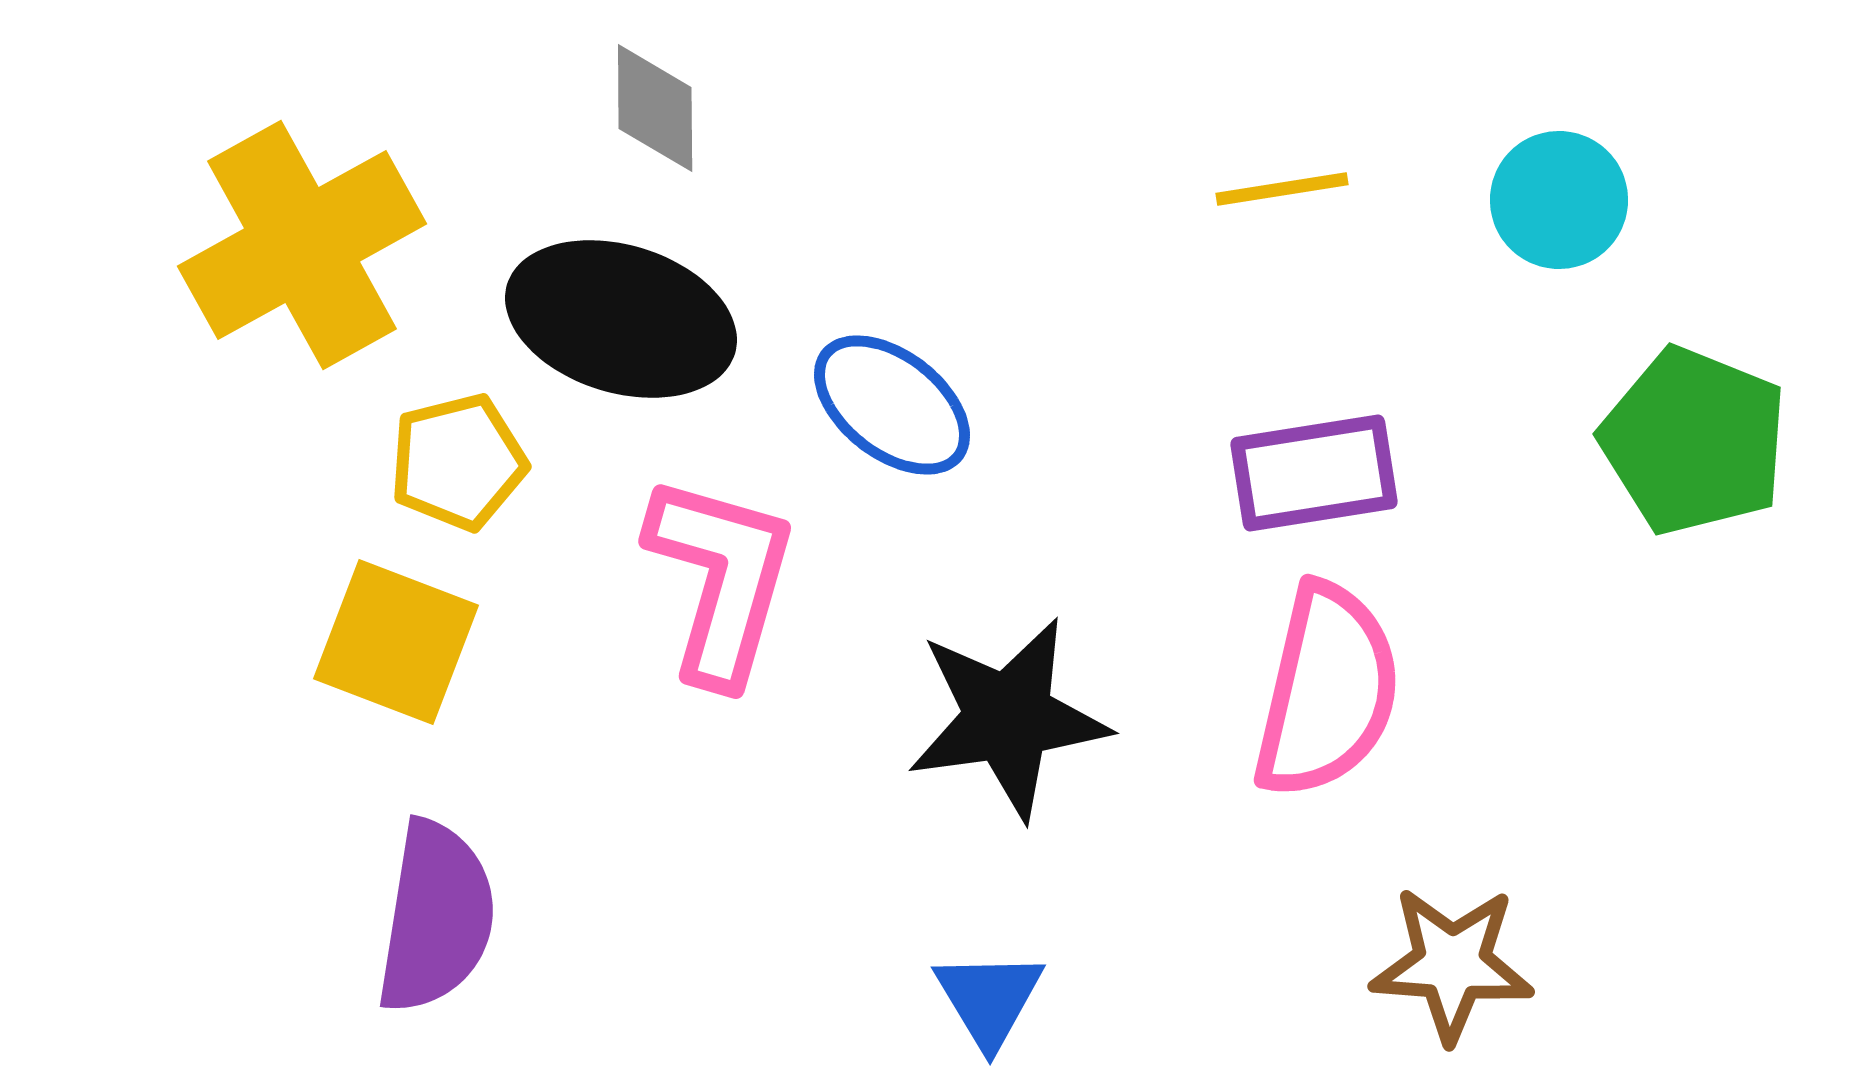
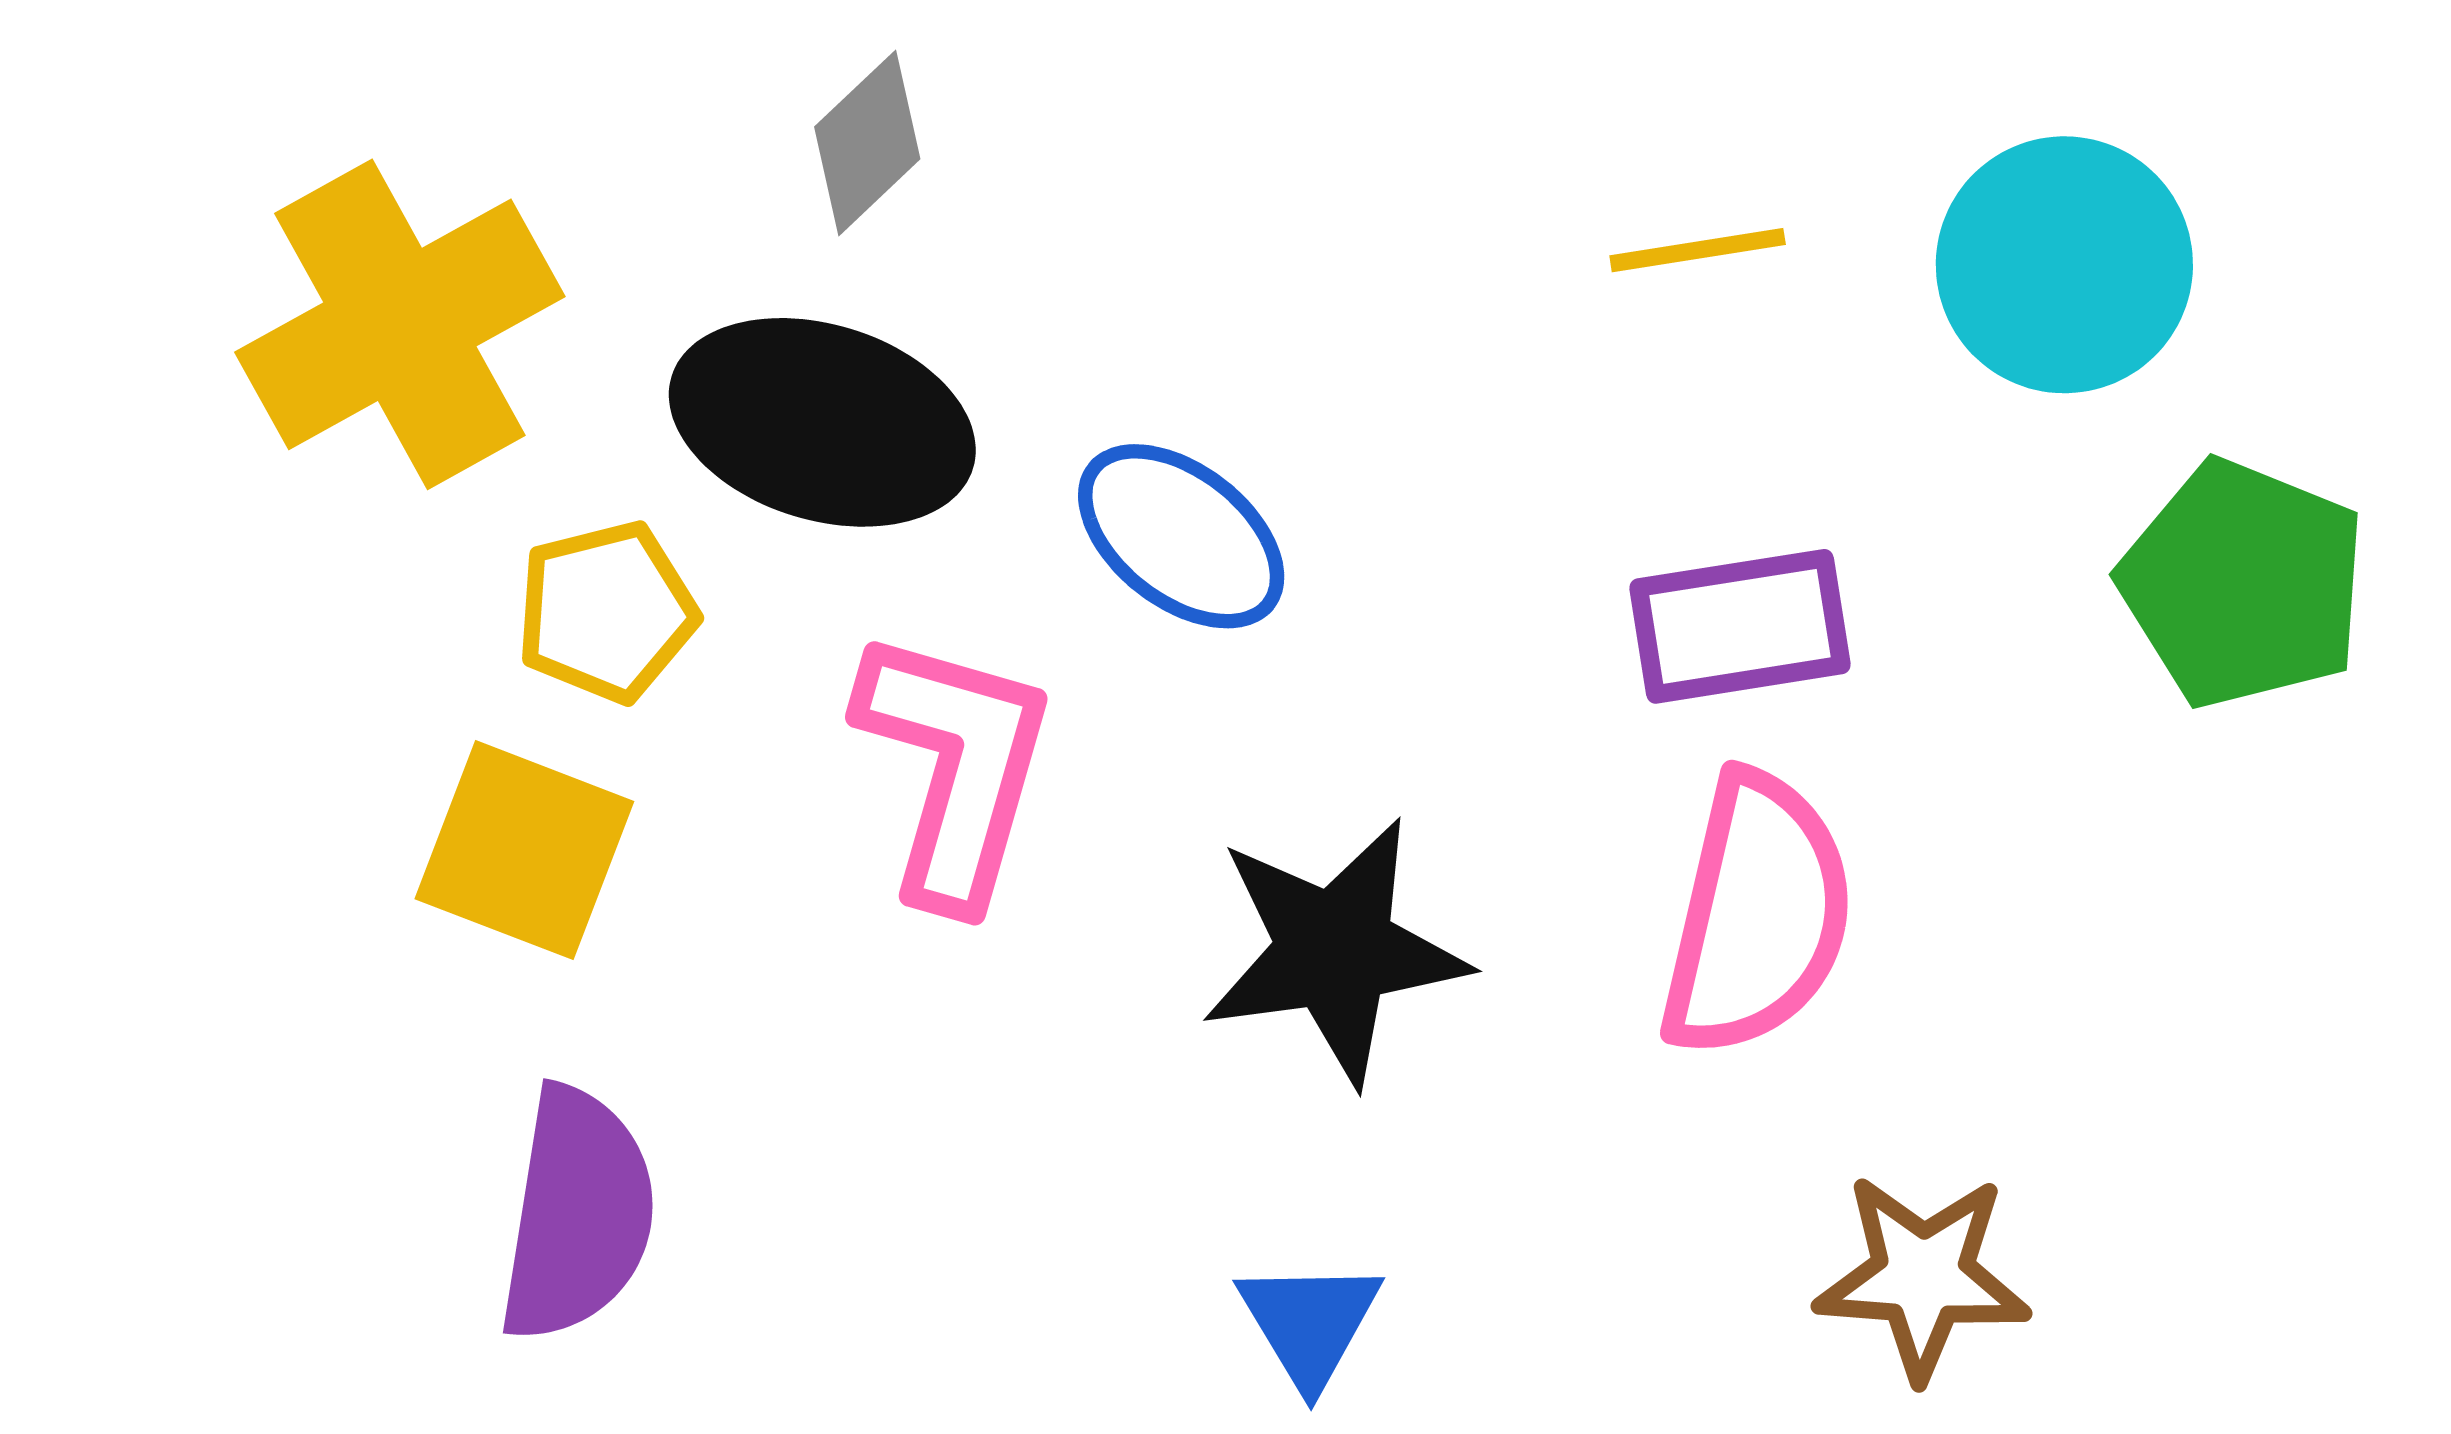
gray diamond: (655, 108) -> (867, 143), turned 47
cyan circle: (1559, 200) -> (2064, 265), size x1.4

